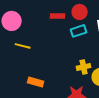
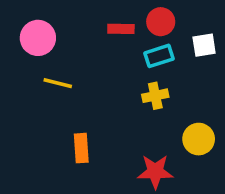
yellow cross: (84, 67) -> (155, 96), moved
orange rectangle: (36, 82) -> (81, 148), turned 70

